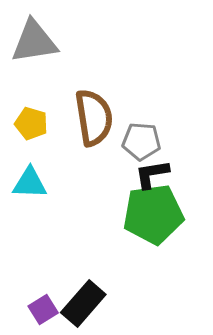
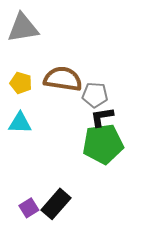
brown semicircle: (94, 118) -> (63, 79), turned -72

